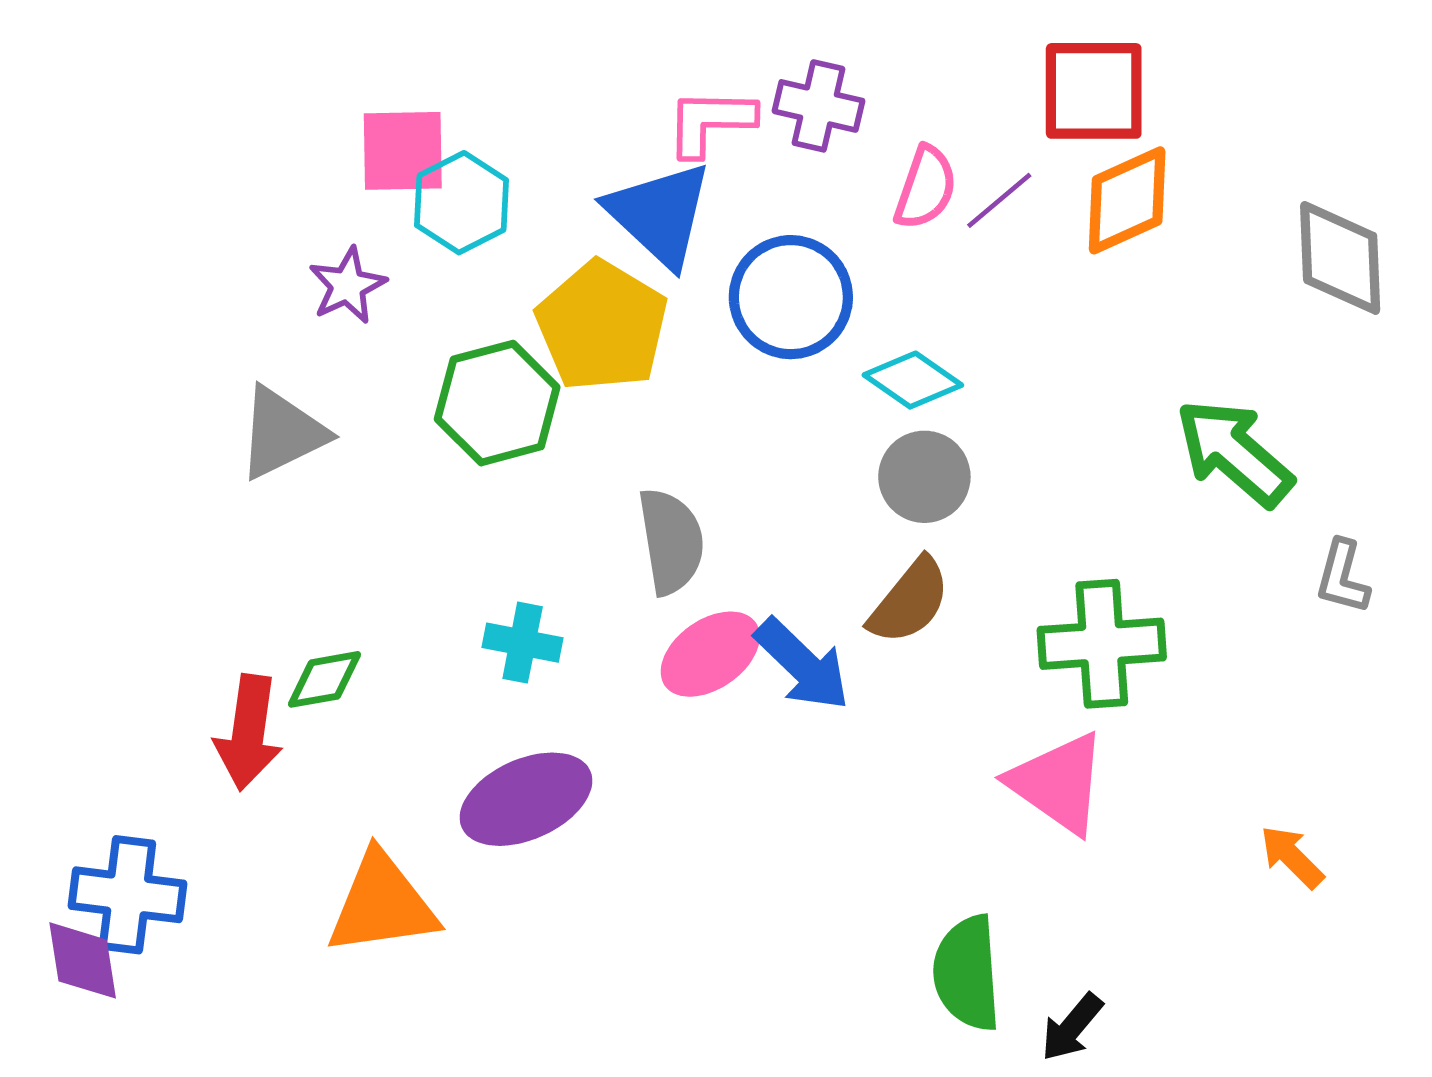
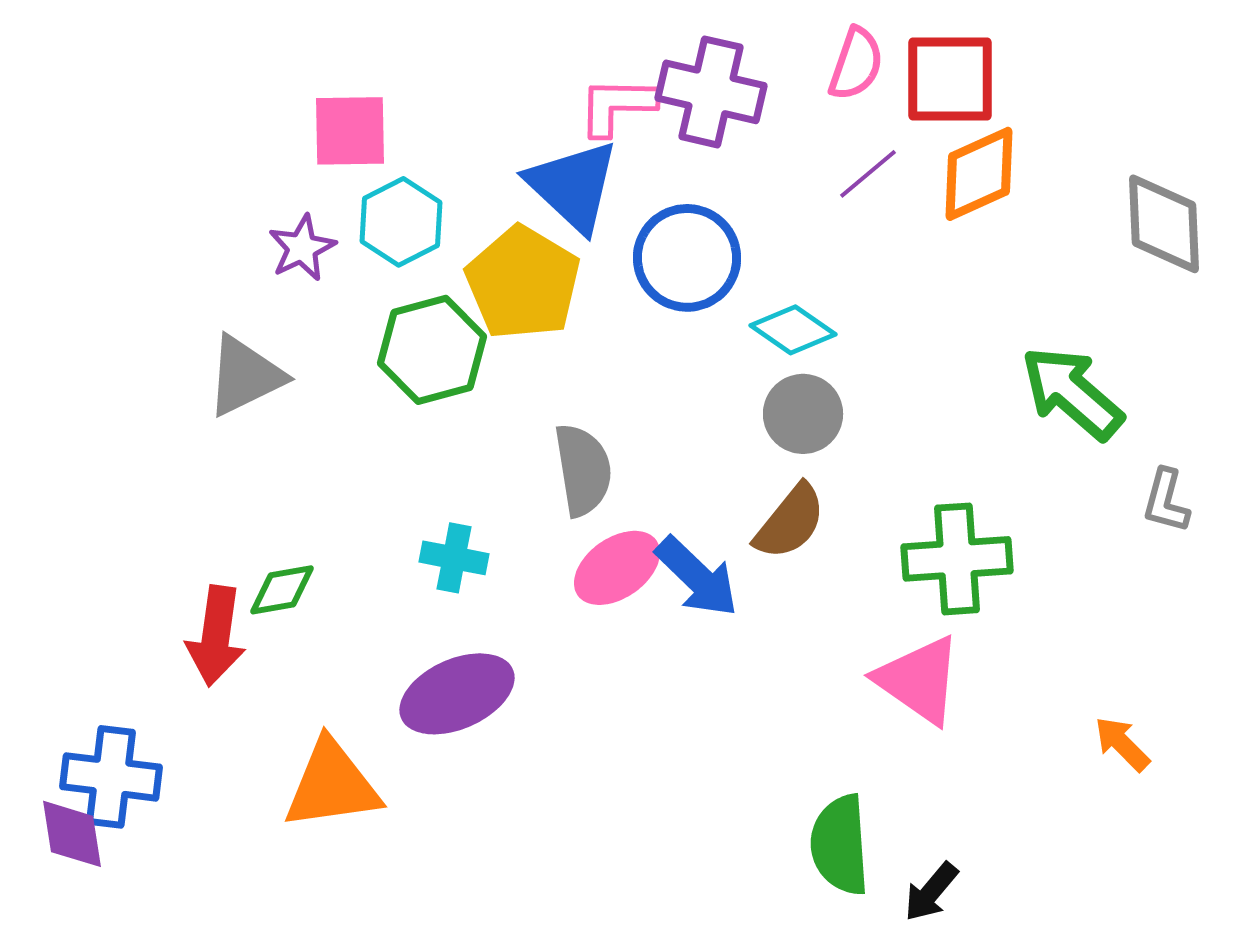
purple cross: (818, 106) -> (711, 92), size x1.4
pink semicircle: (926, 188) -> (856, 64), moved
cyan hexagon: (461, 203) -> (401, 222), moved

